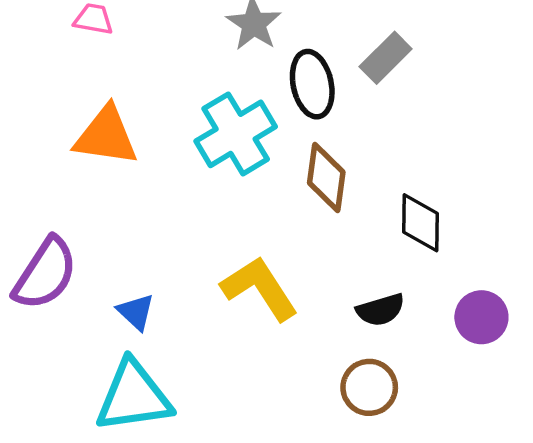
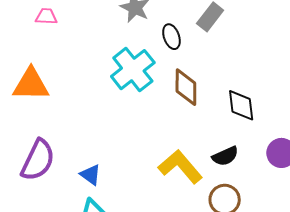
black ellipse: (312, 84) -> (171, 37), size x0.7
orange triangle: (106, 136) -> (31, 84), moved
yellow L-shape: (260, 288) -> (180, 167), moved

